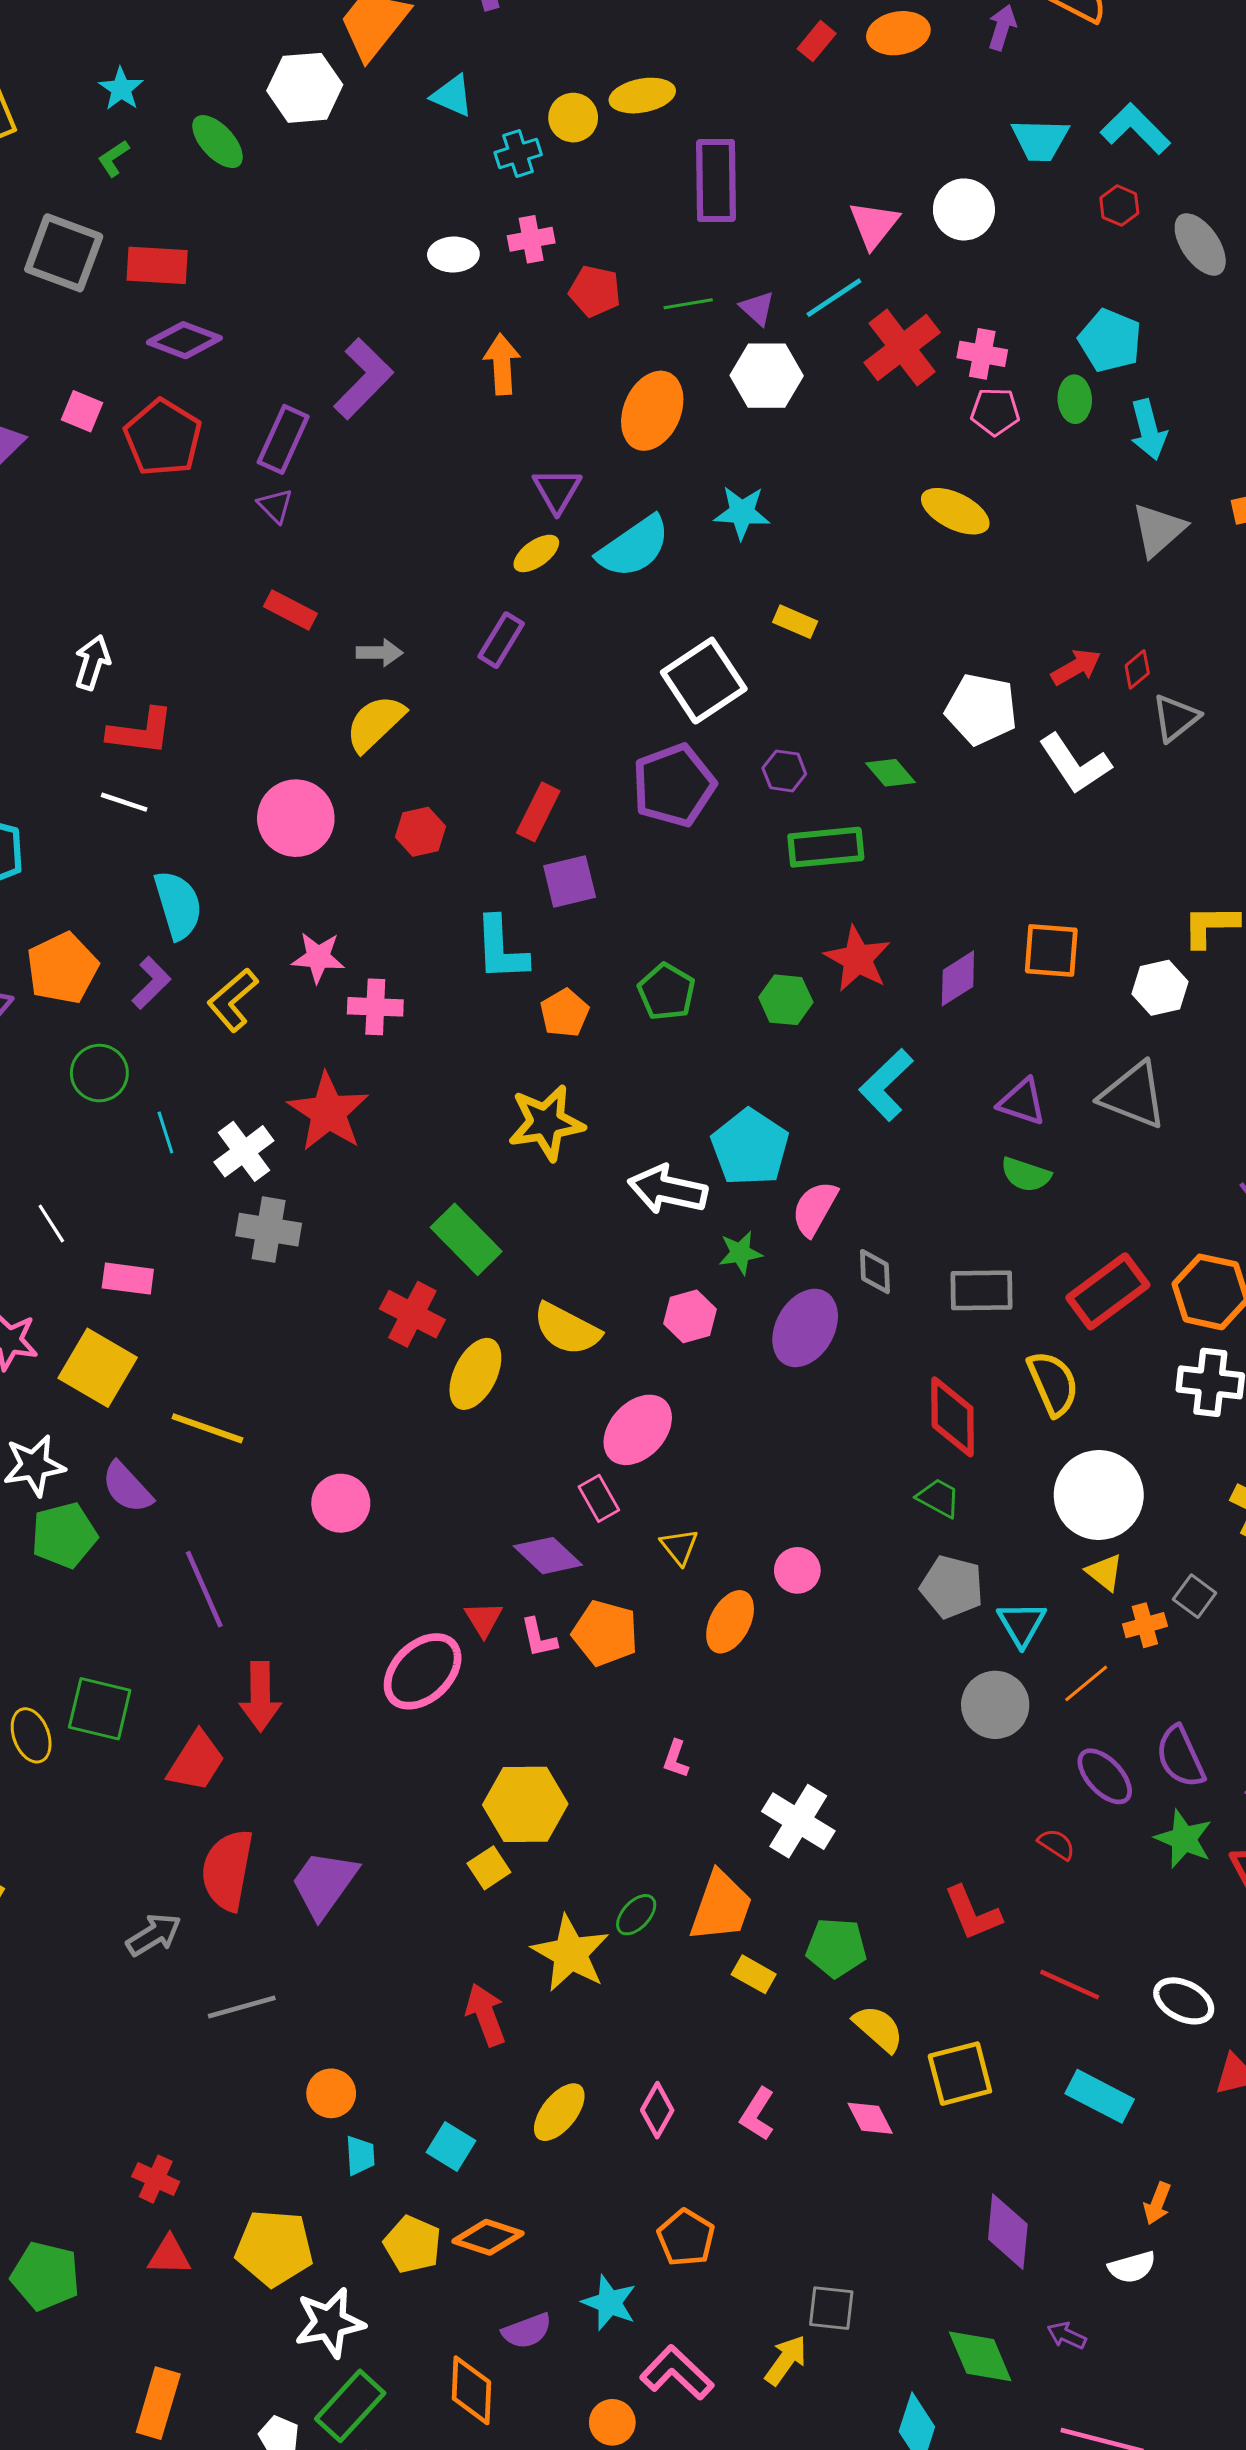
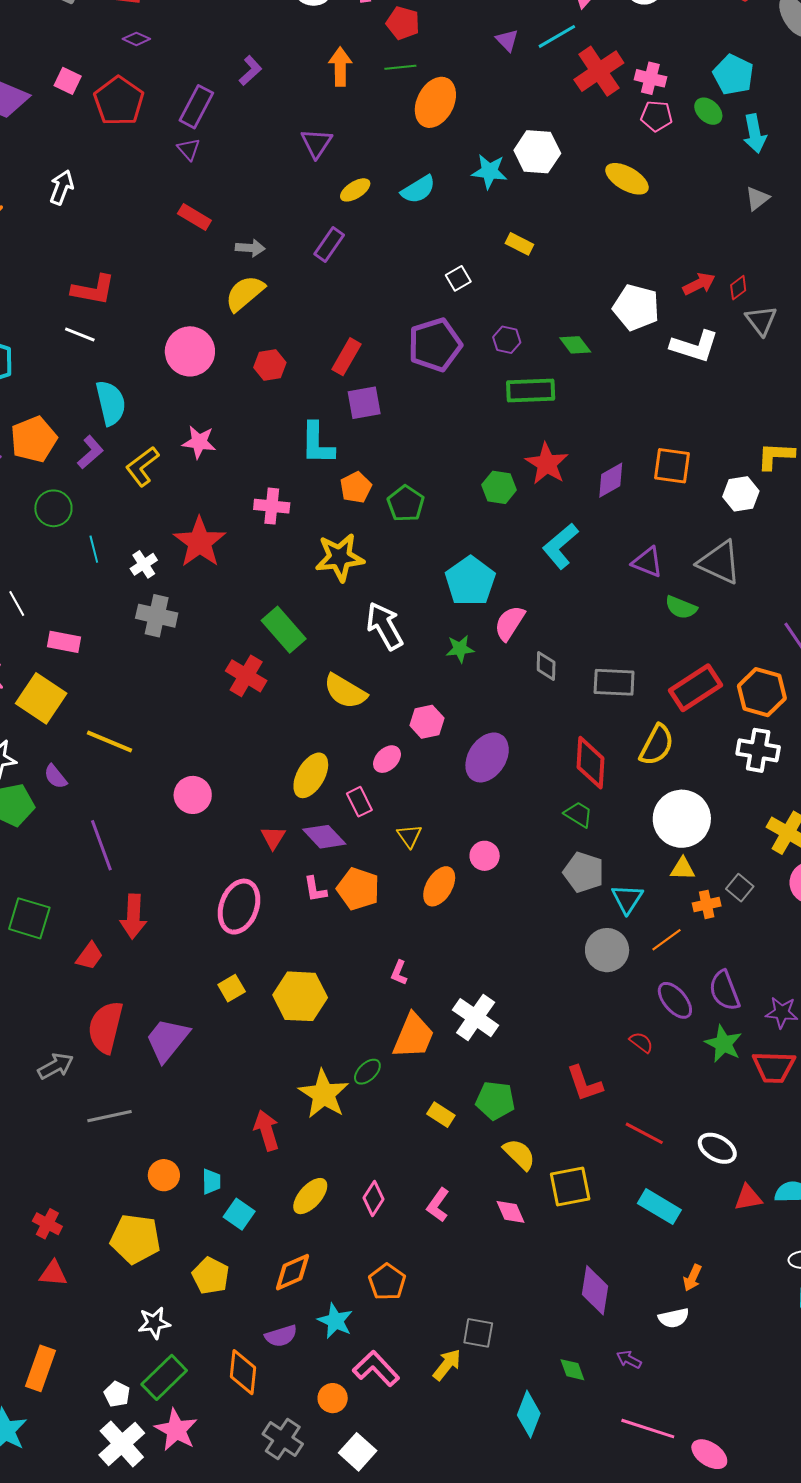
green line: (688, 304) -> (400, 67), moved
purple diamond: (184, 340) -> (136, 39), size x0.6
white hexagon: (767, 376) -> (537, 152), moved
purple L-shape: (363, 379) -> (250, 71), size x0.6
green ellipse: (1075, 399) -> (708, 111), turned -48
purple triangle: (557, 490) -> (317, 143), moved
gray triangle: (1158, 530) -> (757, 199), size x0.7
cyan semicircle: (634, 547) -> (418, 189), size x0.7
white arrow: (92, 662) -> (62, 187), moved
white square: (704, 681) -> (458, 278), size x0.5
gray triangle: (1176, 718) -> (761, 321), turned -32
white L-shape: (1075, 764) -> (694, 346), turned -42
green pentagon: (666, 992) -> (406, 504), moved
pink cross: (375, 1007) -> (272, 506), moved
white cross: (244, 1151) -> (144, 564), size x0.7
green semicircle: (1026, 1175) -> (681, 607), moved
white arrow: (668, 1190) -> (385, 626), moved, turned 45
pink hexagon: (690, 1316) -> (427, 722), moved
purple ellipse: (805, 1328) -> (487, 757), moved
yellow ellipse: (475, 1374) -> (311, 775), moved
yellow semicircle: (1053, 1383) -> (657, 745), turned 48
pink ellipse: (638, 1430) -> (387, 759), size x0.6
purple semicircle: (127, 1487) -> (55, 777), size x0.7
yellow triangle: (1105, 1572) -> (683, 869), turned -40
red triangle: (484, 1619) -> (273, 838), moved
pink ellipse: (423, 1671) -> (239, 907), turned -30
red trapezoid: (196, 1761) -> (90, 956), size x0.7
yellow square: (489, 1868) -> (232, 988), moved
orange trapezoid: (721, 1906) -> (414, 1036), moved
cyan trapezoid: (360, 2155) -> (211, 1182), moved
orange diamond: (488, 2237) -> (293, 1272), moved, turned -45
yellow pentagon: (274, 2248) -> (135, 1239), moved
white star: (330, 2323) -> (154, 1323), size x0.7
green diamond: (980, 2356) -> (572, 1370), size x0.6

